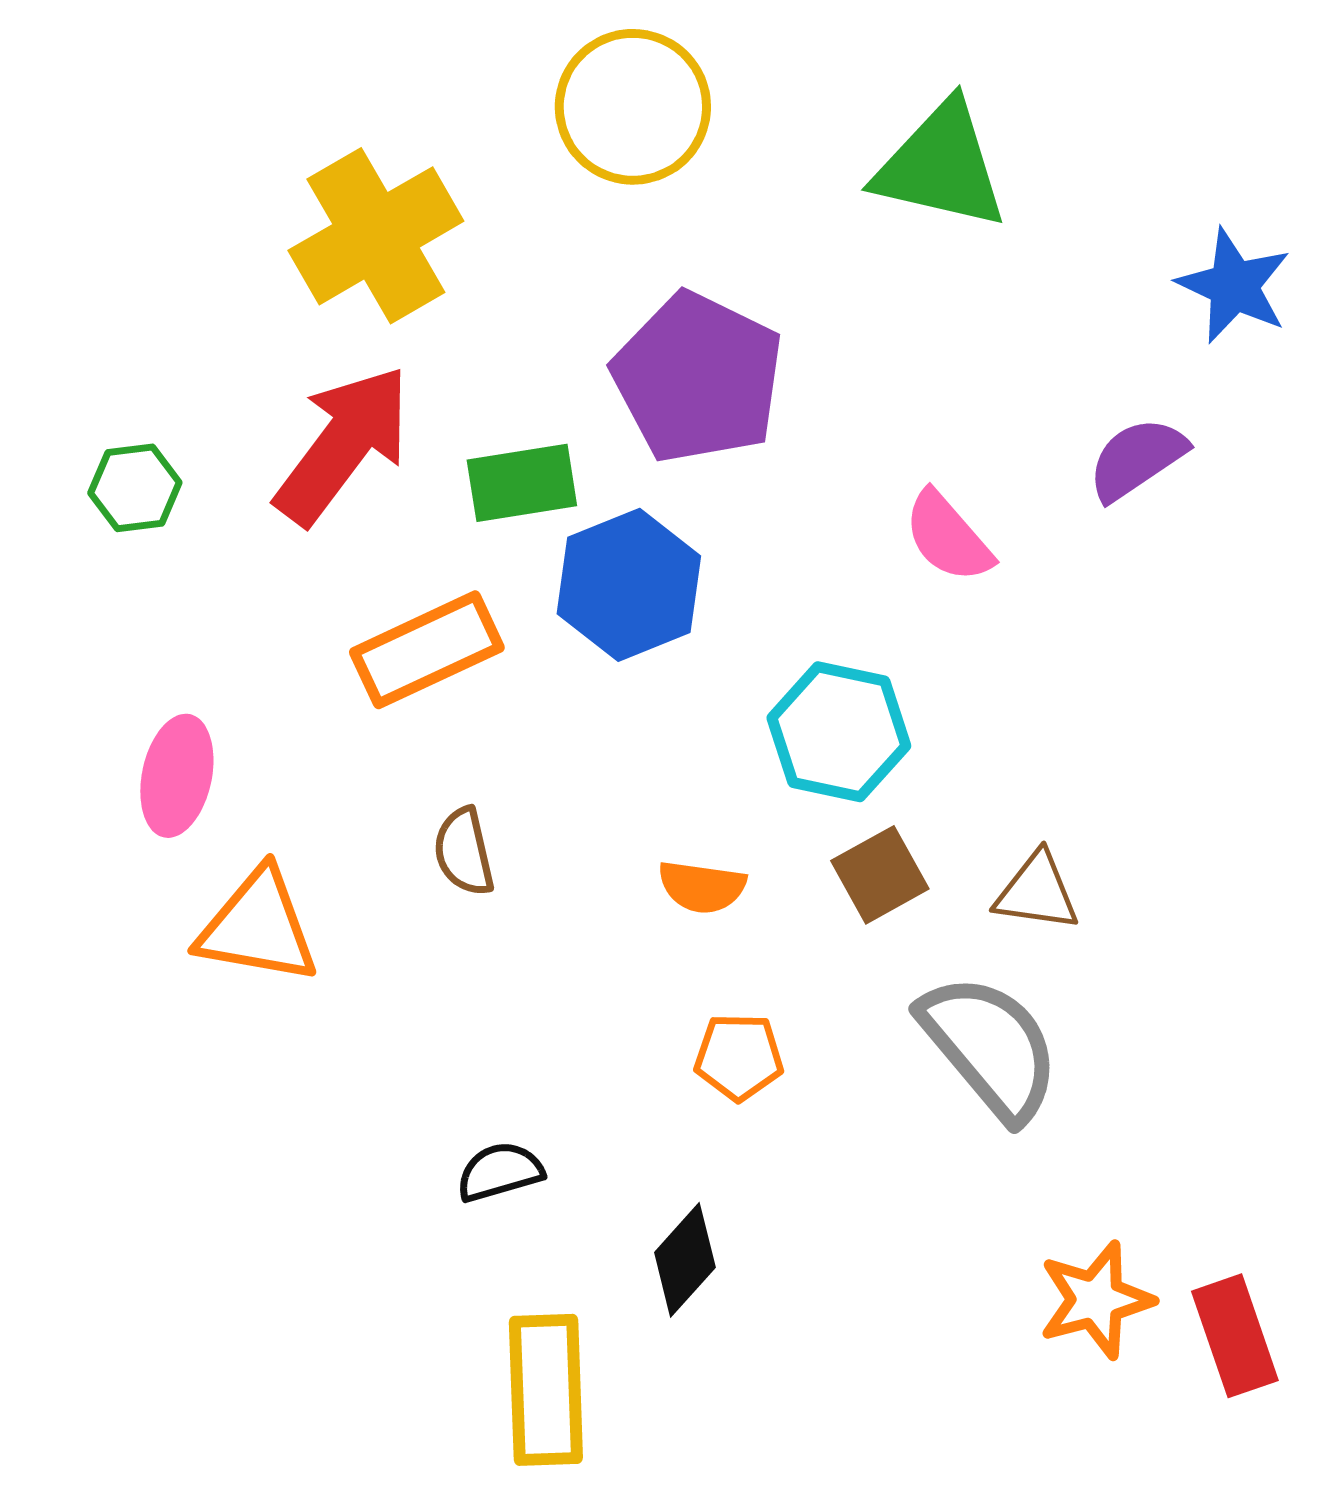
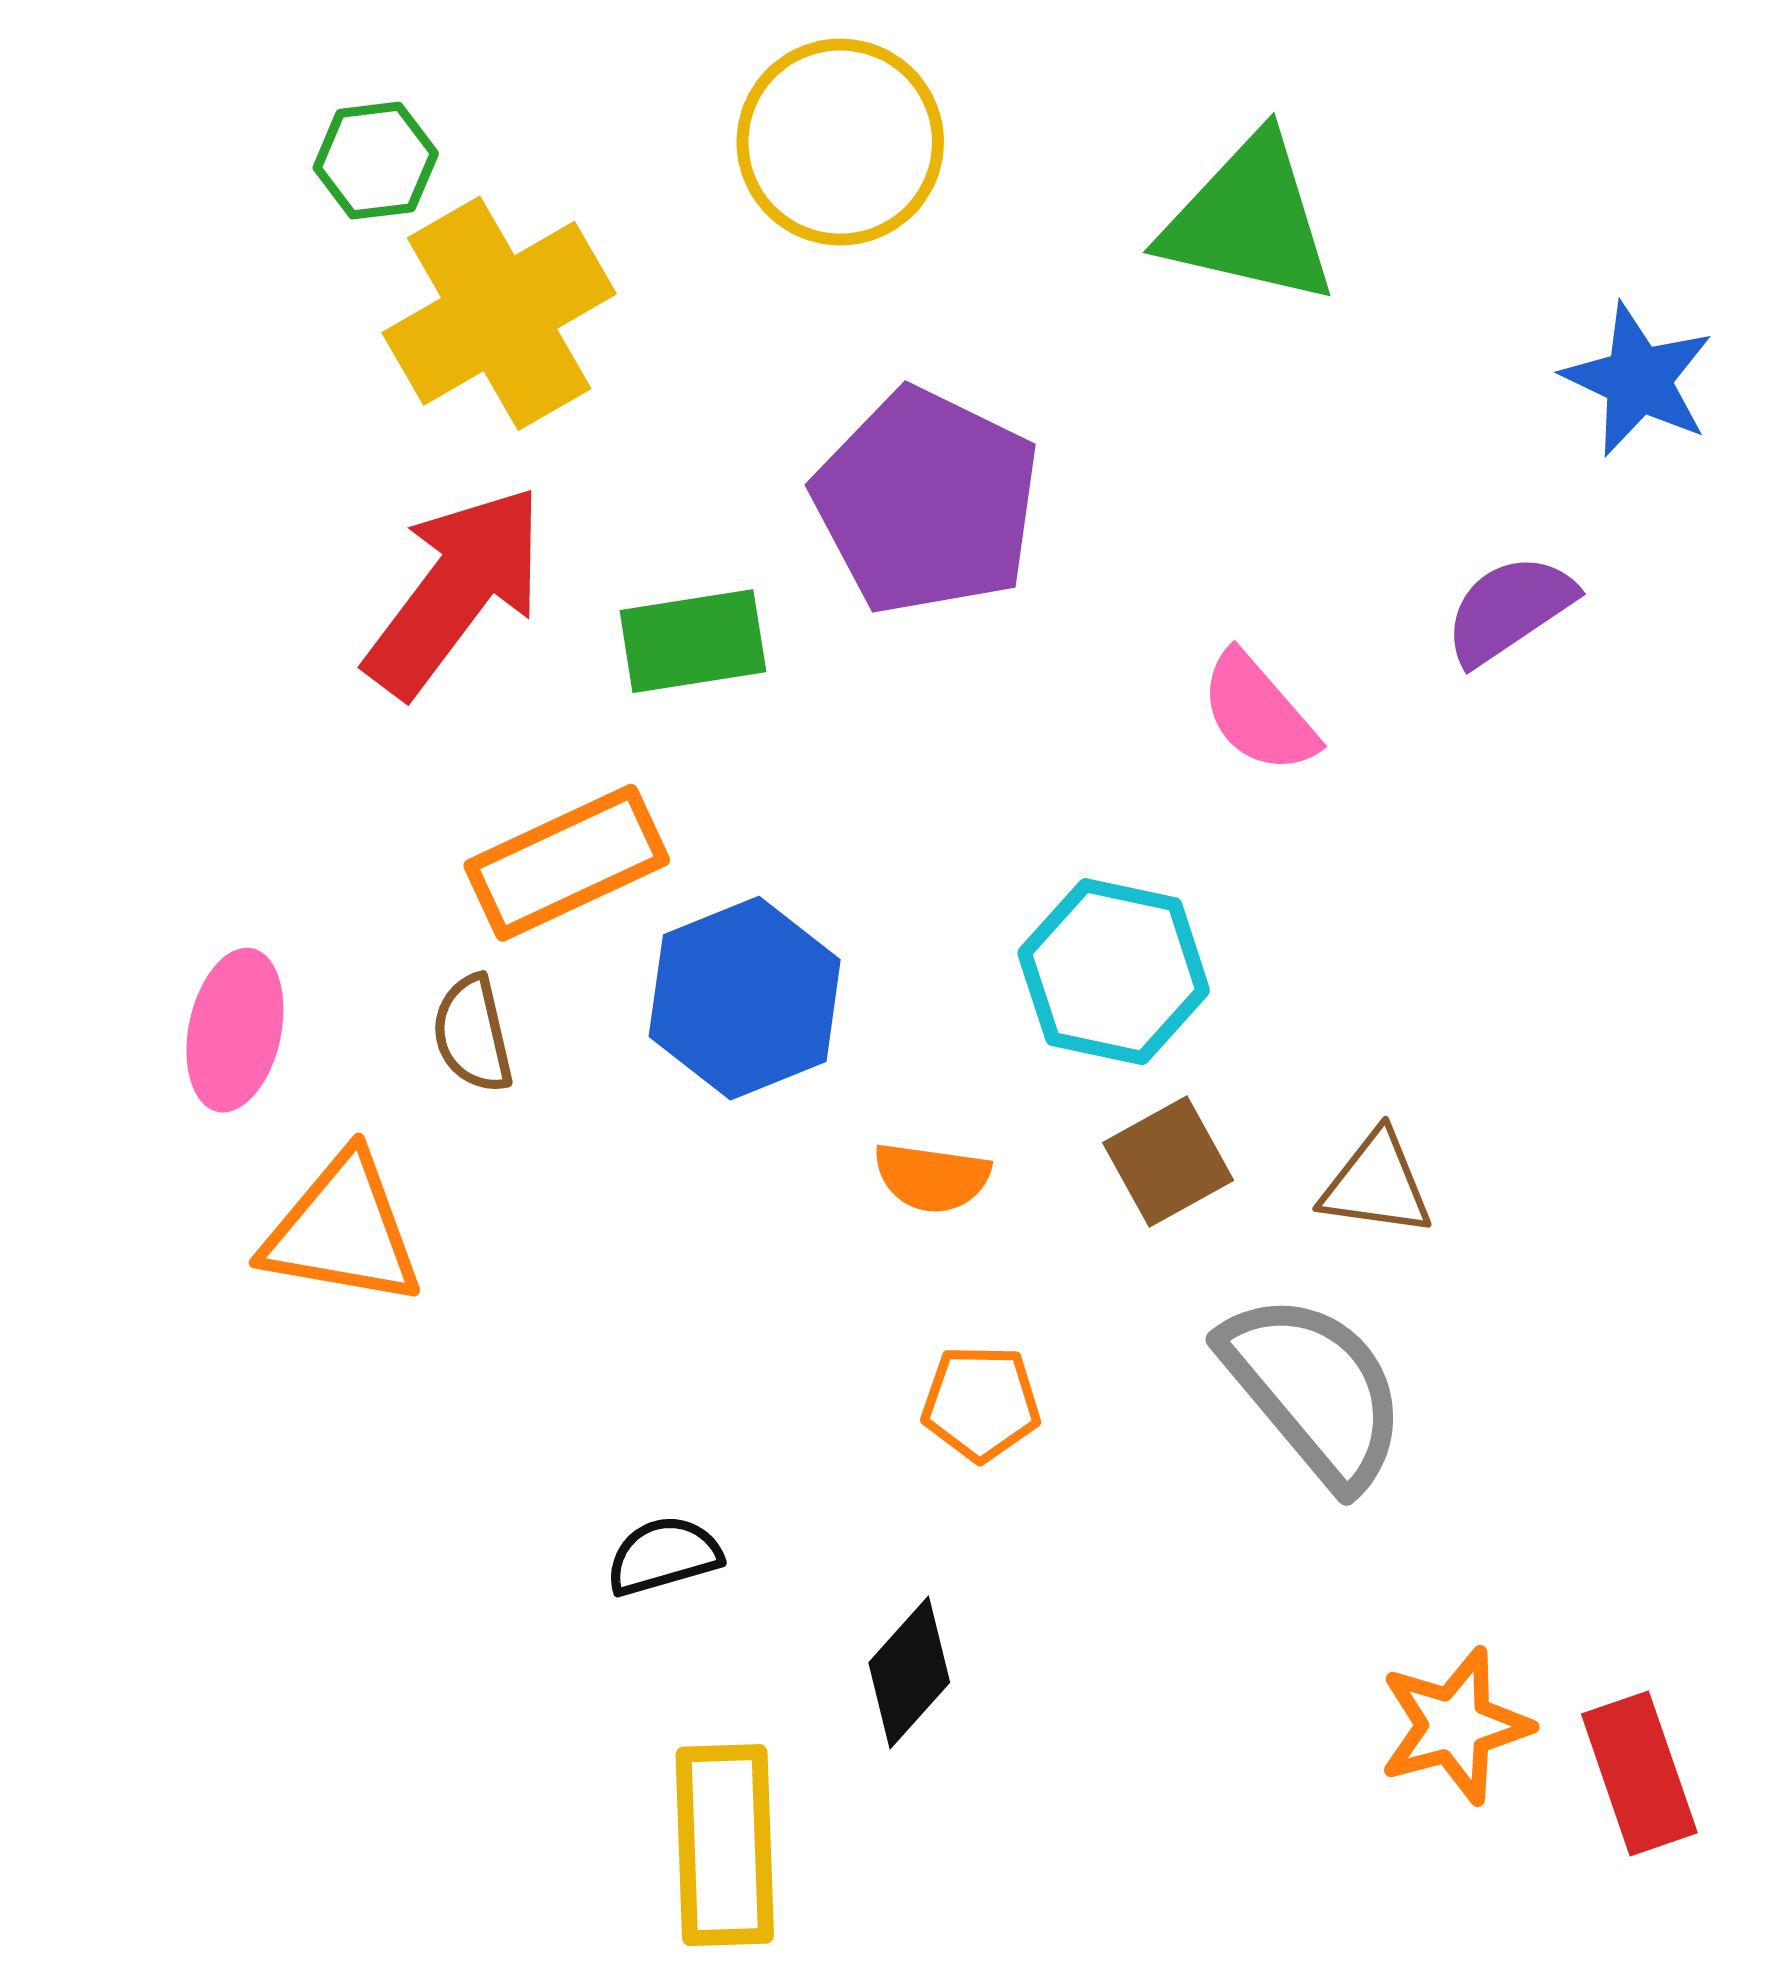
green hexagon: (135, 488) -> (376, 161), moved
blue hexagon: (629, 585) -> (745, 998), moved
brown semicircle: (464, 852) -> (473, 1034), moved

